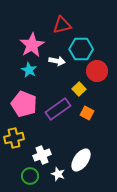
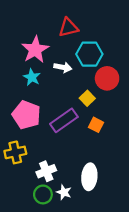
white ellipse: (81, 160) -> (89, 177), turned -30
green circle: (30, 176) -> (43, 194), moved

